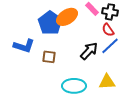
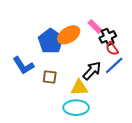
black cross: (110, 12) -> (108, 37), moved, turned -35
blue L-shape: (24, 46) -> (23, 65), turned 40
yellow triangle: (107, 82) -> (79, 88), moved

